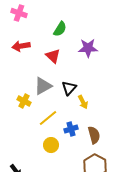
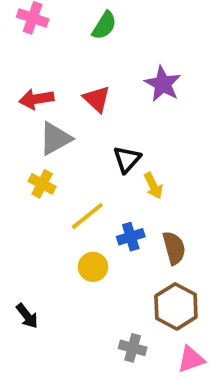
green semicircle: (60, 29) -> (104, 25), moved
red arrow: (21, 46) -> (36, 99), moved
purple star: (88, 48) -> (163, 84), turned 30
gray triangle: (43, 86) -> (55, 139), moved

